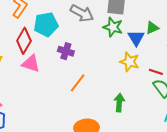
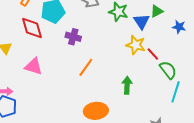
red diamond: (24, 41) -> (32, 28), turned -45
pink triangle: (31, 64) -> (34, 66), moved
red line: (156, 72) -> (153, 54), moved, turned 32

